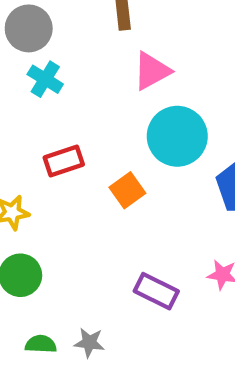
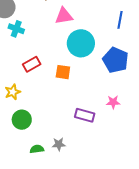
pink triangle: (152, 71) -> (64, 16), turned 30
orange square: (127, 190) -> (63, 72), turned -35

